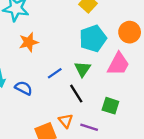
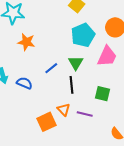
orange star: (29, 42) -> (26, 42), turned 30
black line: (76, 94) -> (71, 85), turned 30

